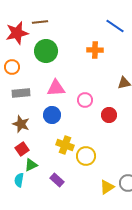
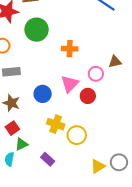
orange cross: (95, 50) -> (70, 49), moved
pink triangle: (56, 88) -> (70, 84), moved, turned -42
pink circle: (85, 100) -> (96, 74), moved
red circle: (109, 115) -> (88, 96), moved

